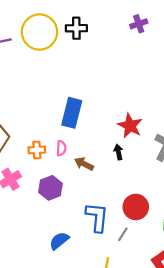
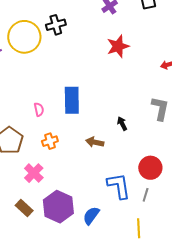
red star: (130, 126) -> (118, 46), moved, turned -30
pink semicircle: (61, 148) -> (39, 109), moved
purple hexagon: (50, 188) -> (58, 207), moved, size x1.4

